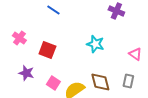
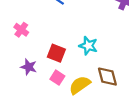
cyan star: (95, 44) -> (88, 46), moved
red square: (47, 50) -> (56, 53), moved

